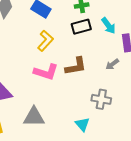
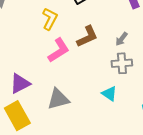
gray arrow: (112, 64) -> (122, 39), moved
pink L-shape: (46, 72) -> (59, 50), turned -35

